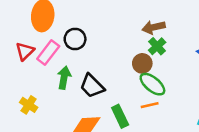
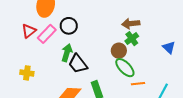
green arrow: (64, 78) -> (67, 53), moved
yellow cross: (29, 105) -> (27, 73), turned -32
orange line: (150, 105) -> (138, 84), moved

